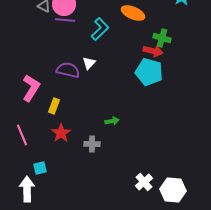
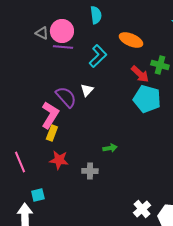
red arrow: (153, 51) -> (140, 74), moved, turned 30
purple semicircle: (68, 70) -> (66, 97), turned 35
pink L-shape: (31, 88) -> (50, 115), moved
red star: (61, 133) -> (59, 160), turned -30

